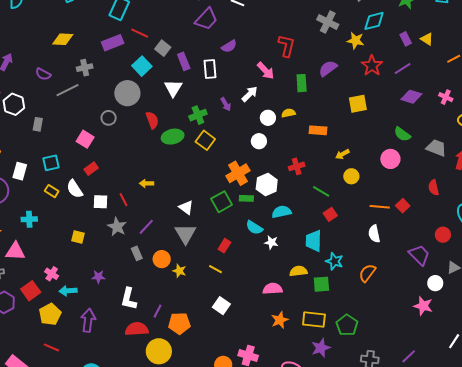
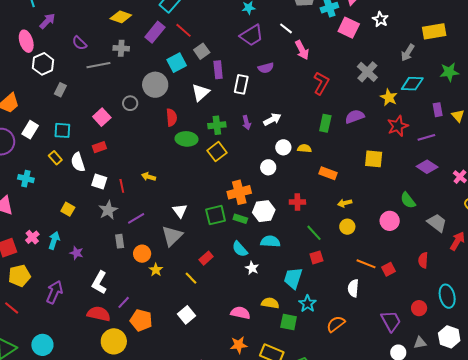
yellow diamond: (63, 39) -> (121, 17), moved
purple rectangle: (113, 43) -> (155, 32), turned -45
pink arrow: (266, 71) -> (302, 50), moved
cyan arrow: (68, 291) -> (54, 240), moved, turned 96

